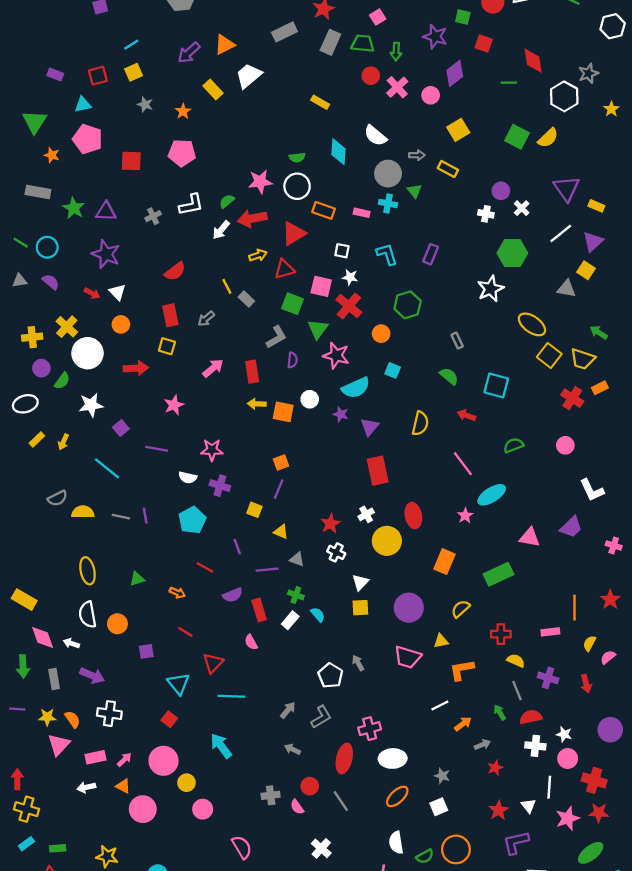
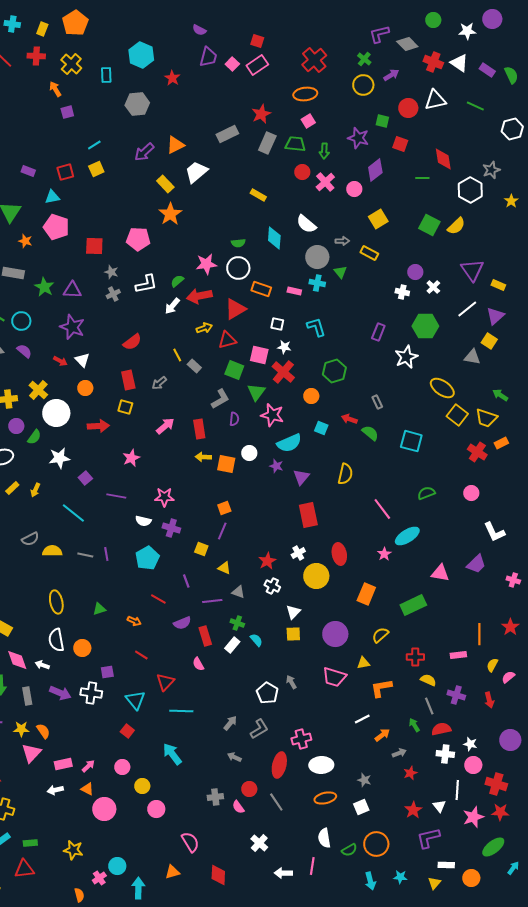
gray star: (145, 104) -> (111, 272), moved
orange star: (183, 111) -> (170, 214), moved, size x1.6
purple rectangle: (431, 254) -> (378, 332), moved
red arrow: (466, 415) -> (349, 419), moved
white cross: (109, 714) -> (91, 693), moved
pink circle: (163, 761) -> (122, 767), size x0.6
orange ellipse: (397, 796) -> (325, 798), turned 30

